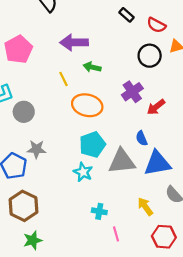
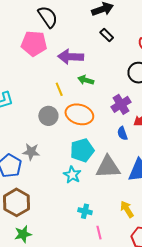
black rectangle: (127, 15) -> (107, 35), moved
pink pentagon: (18, 49) -> (34, 43), moved, turned 30
gray circle: (24, 112) -> (48, 116), moved
blue semicircle: (142, 138) -> (122, 133), moved

